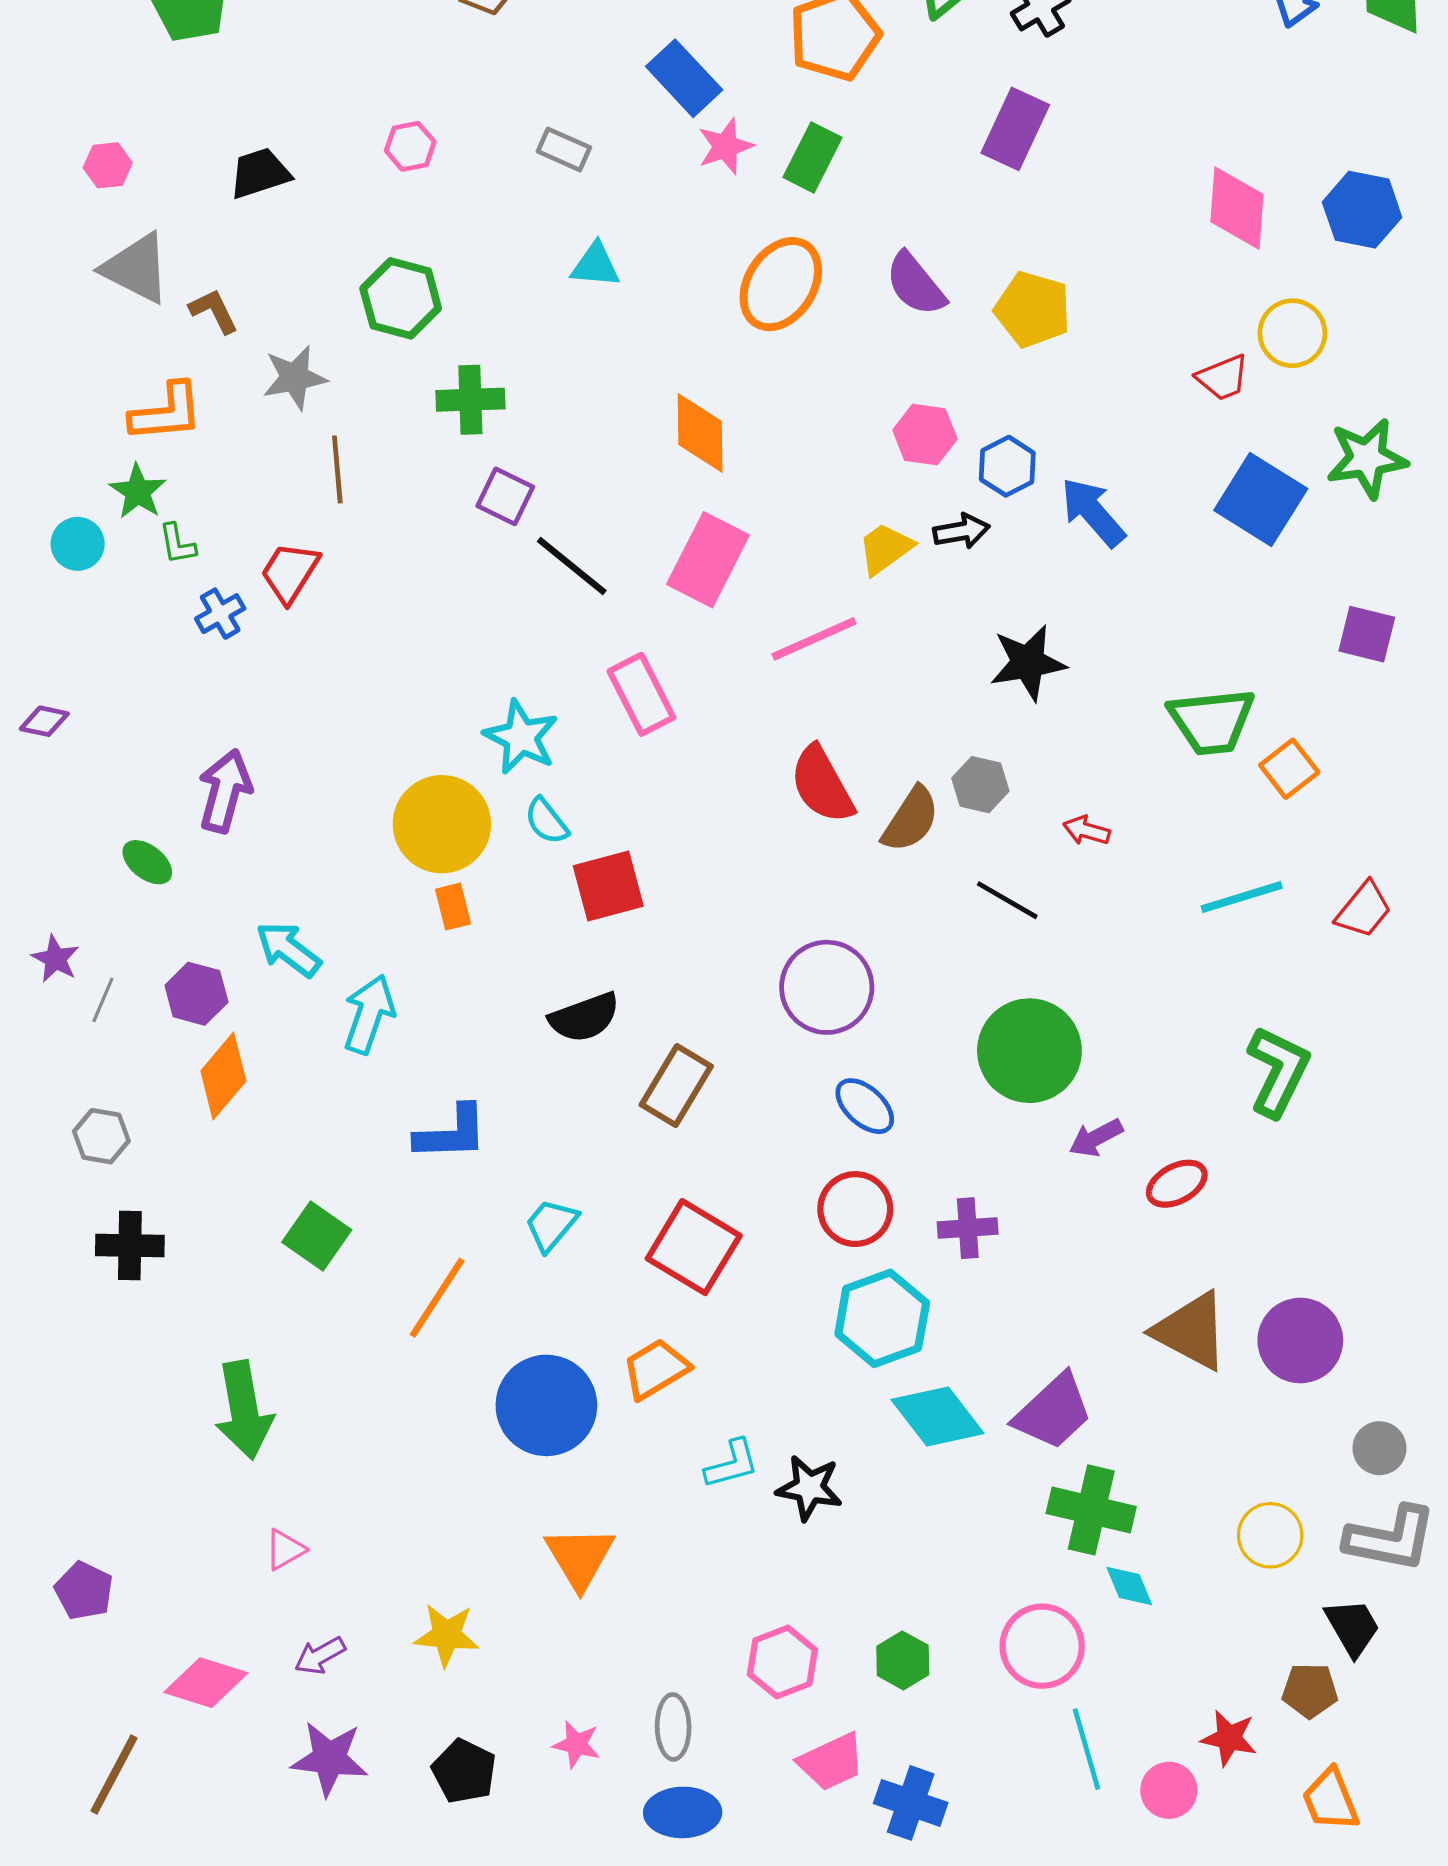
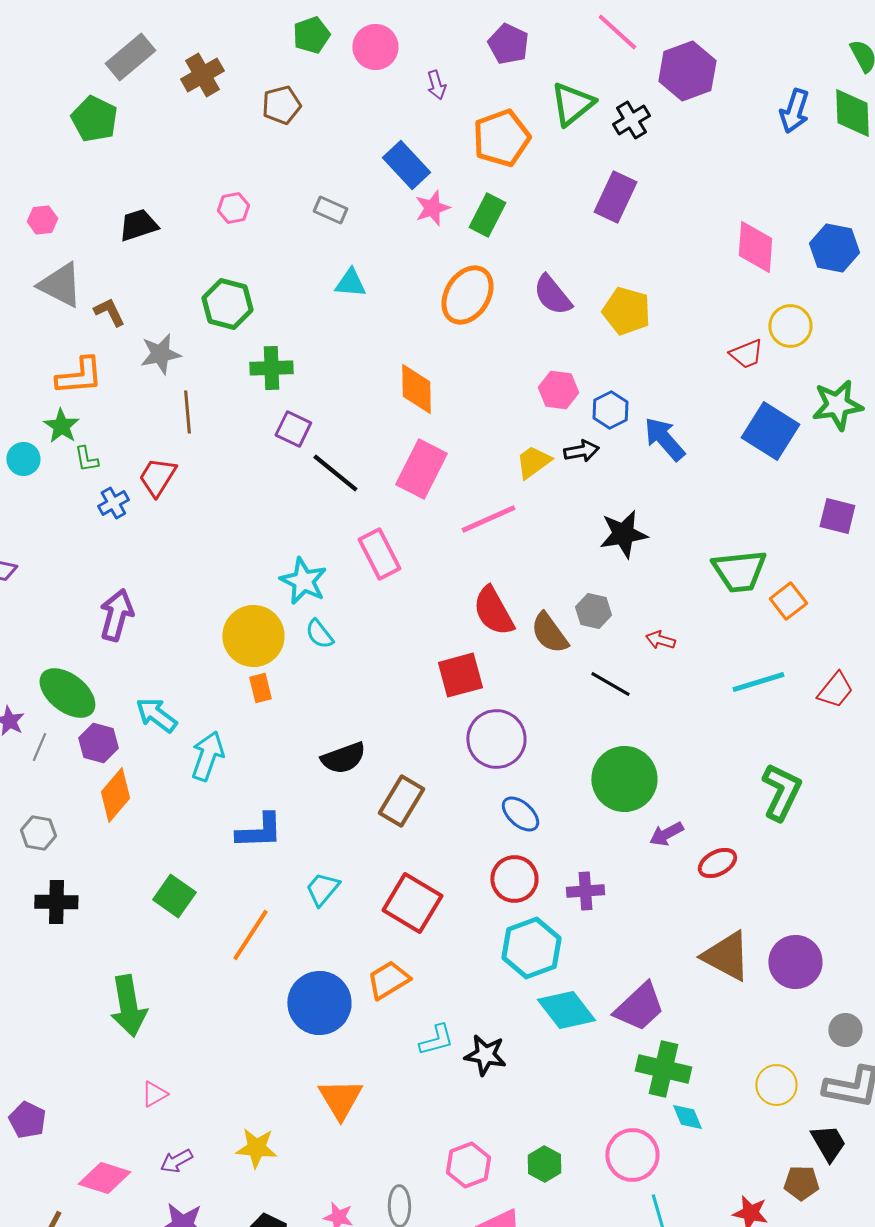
brown semicircle: (911, 819) -> (549, 633), turned 111
green ellipse: (147, 862) -> (67, 693), moved, size x1.8
red square: (608, 886) -> (460, 675), moved

